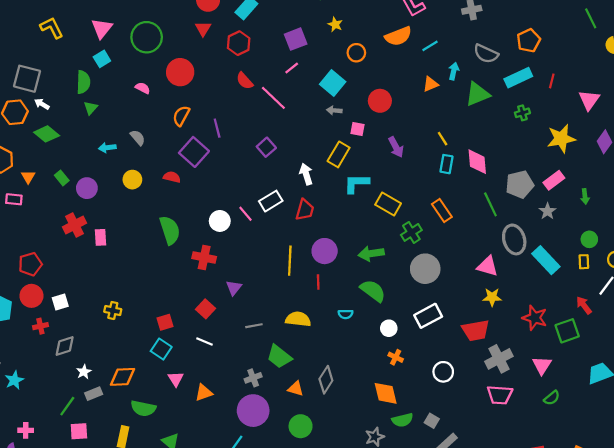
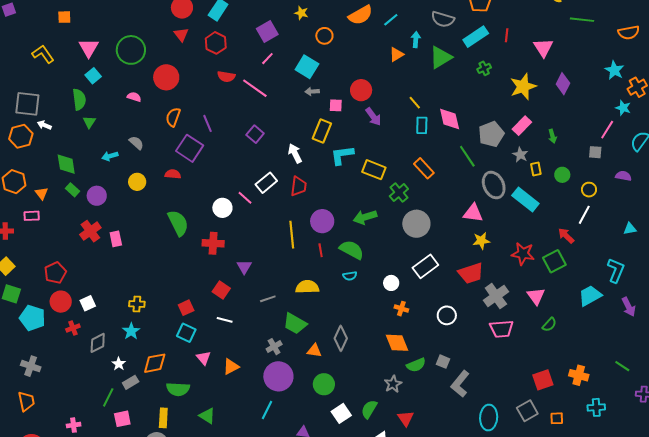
red semicircle: (245, 81) -> (226, 76), turned -30
red circle: (380, 101) -> (361, 90), moved
green diamond: (47, 134) -> (66, 164), moved, turned 50
yellow rectangle: (584, 262) -> (536, 169), moved
green semicircle: (373, 291) -> (352, 250), moved
cyan star: (14, 380) -> (131, 331), moved

